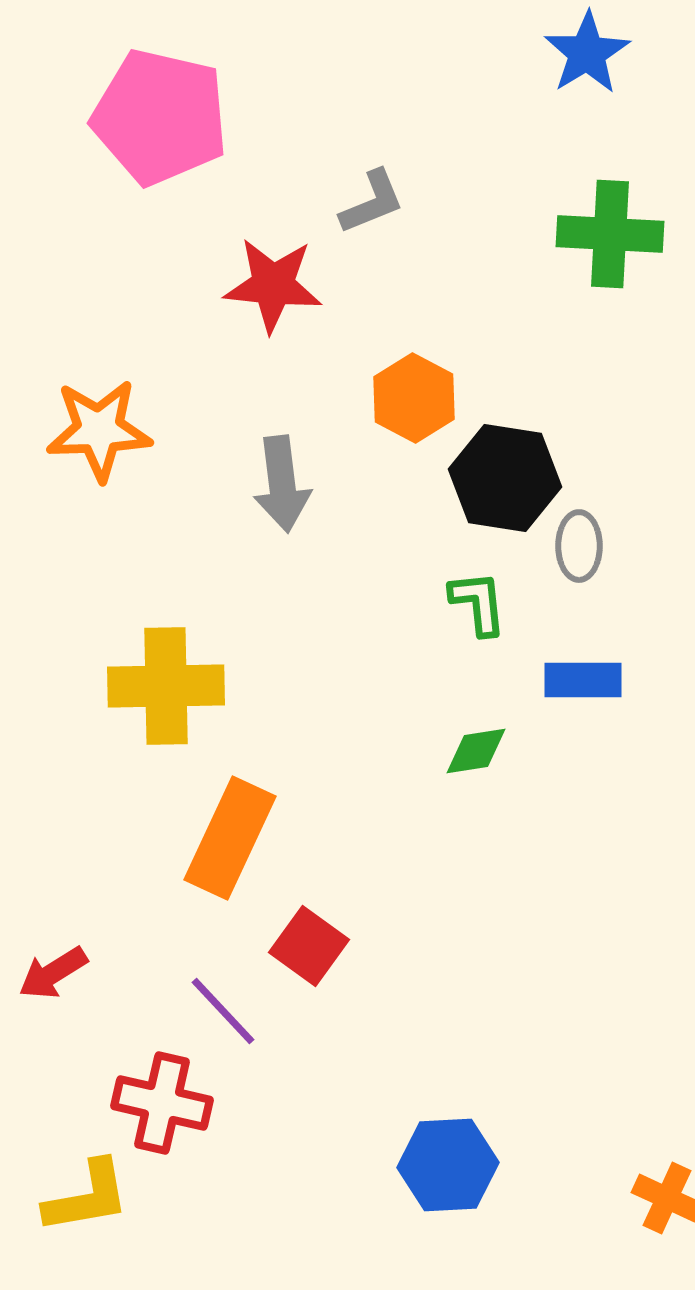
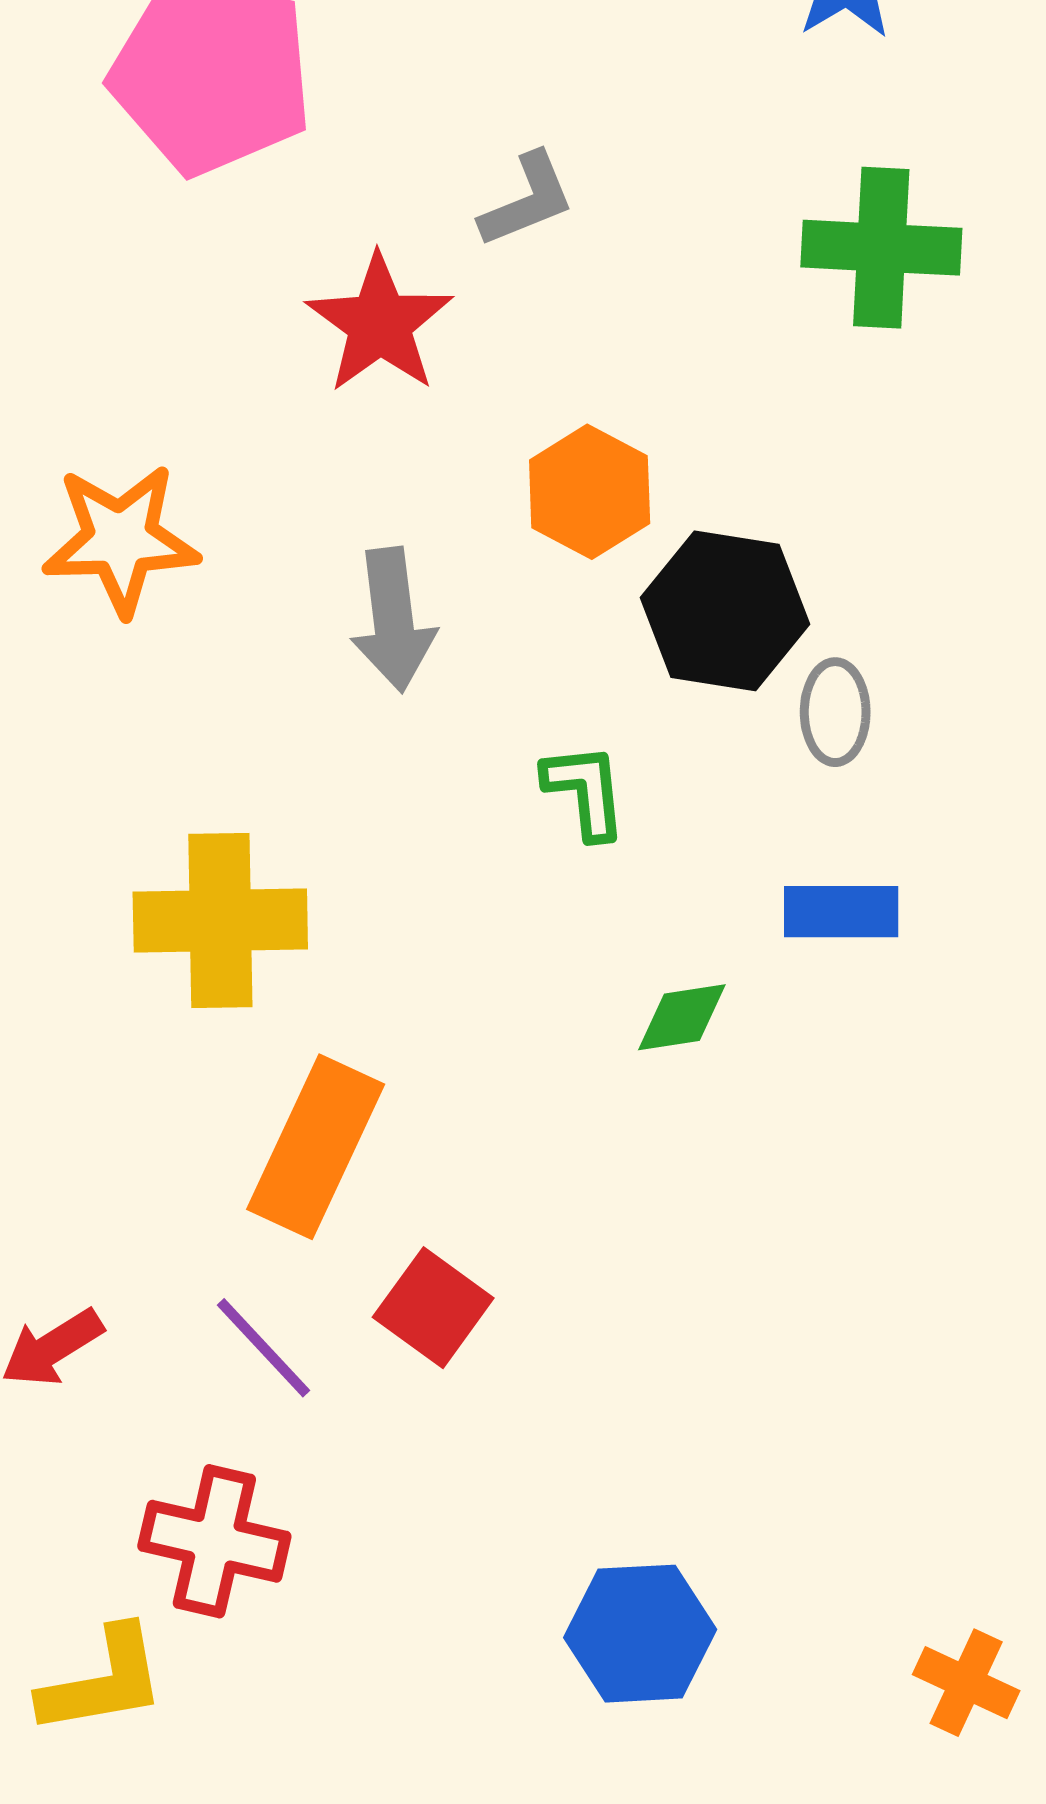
red star: (273, 285) -> (380, 324), turned 30
green L-shape: (478, 603) -> (585, 791), moved
purple line: (223, 1011) -> (264, 1348), moved

